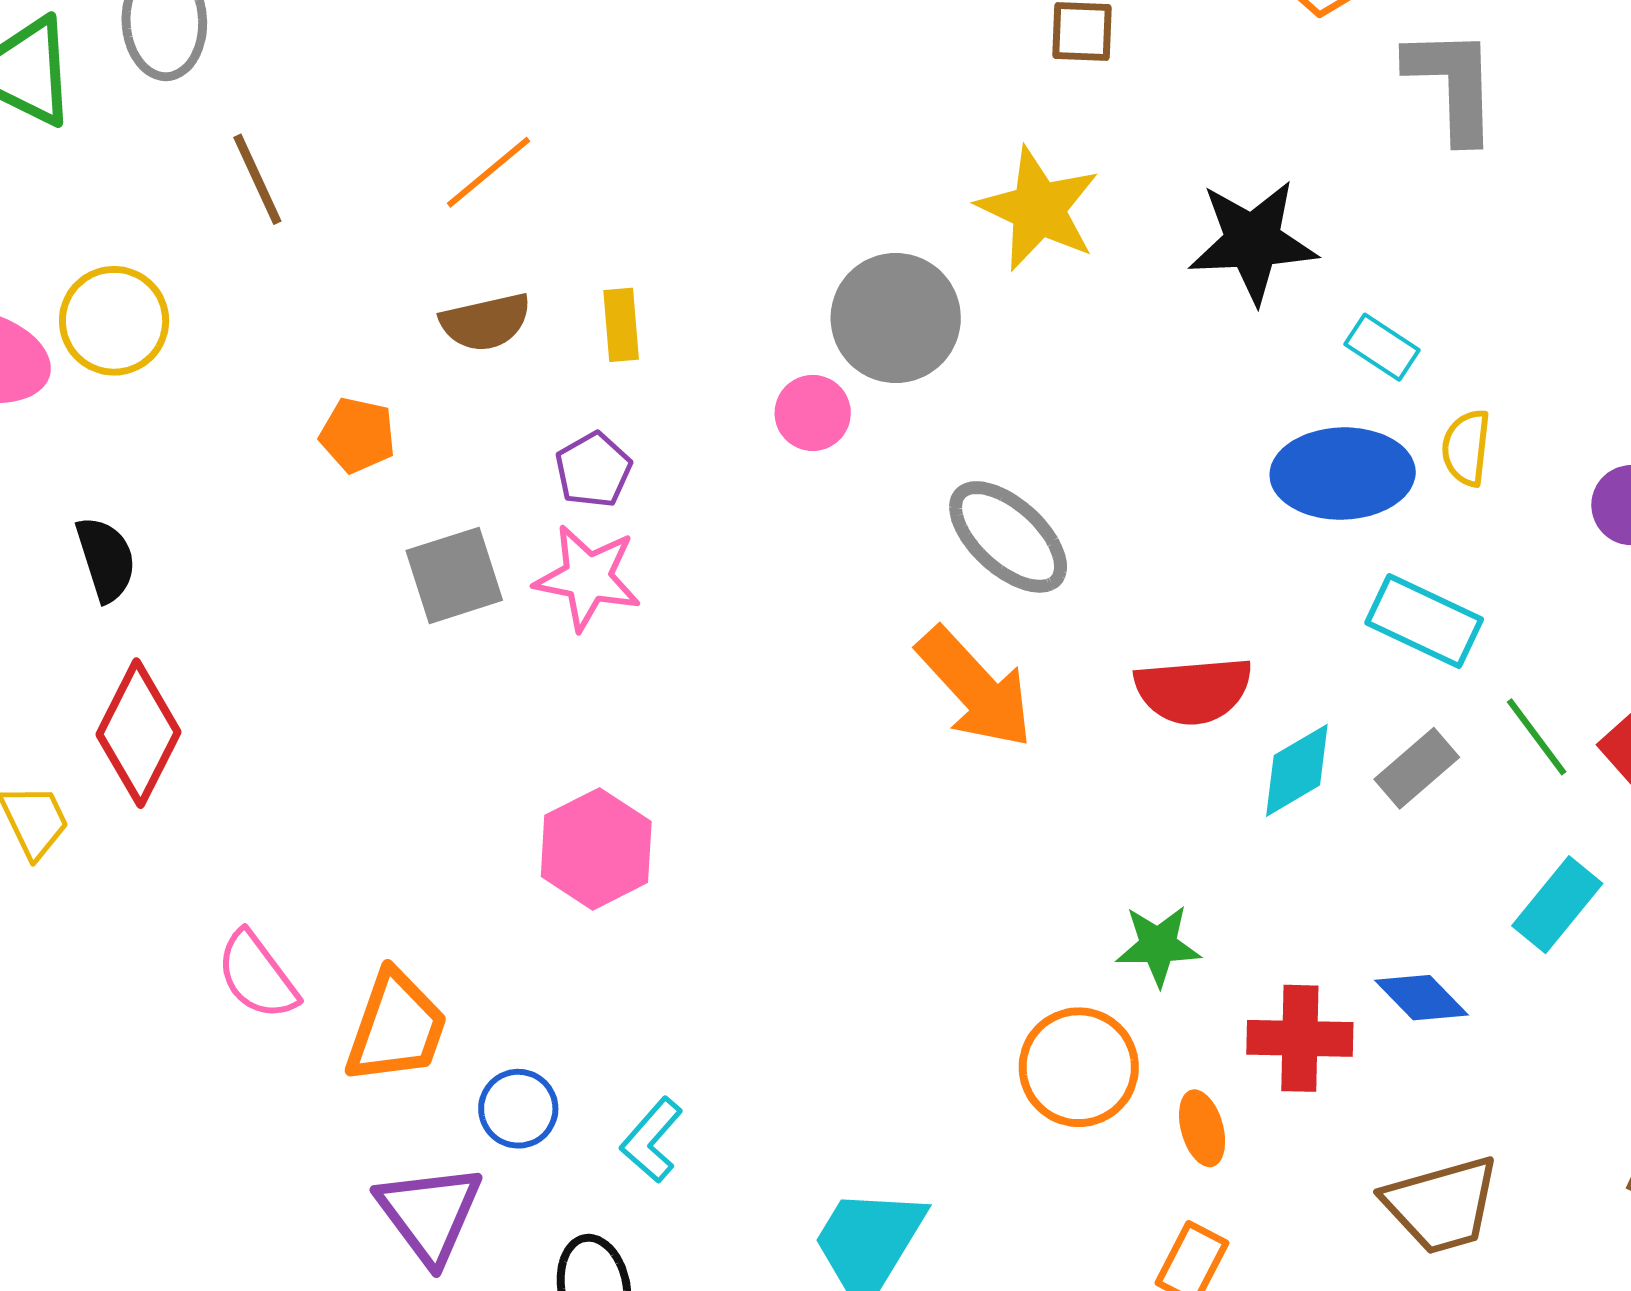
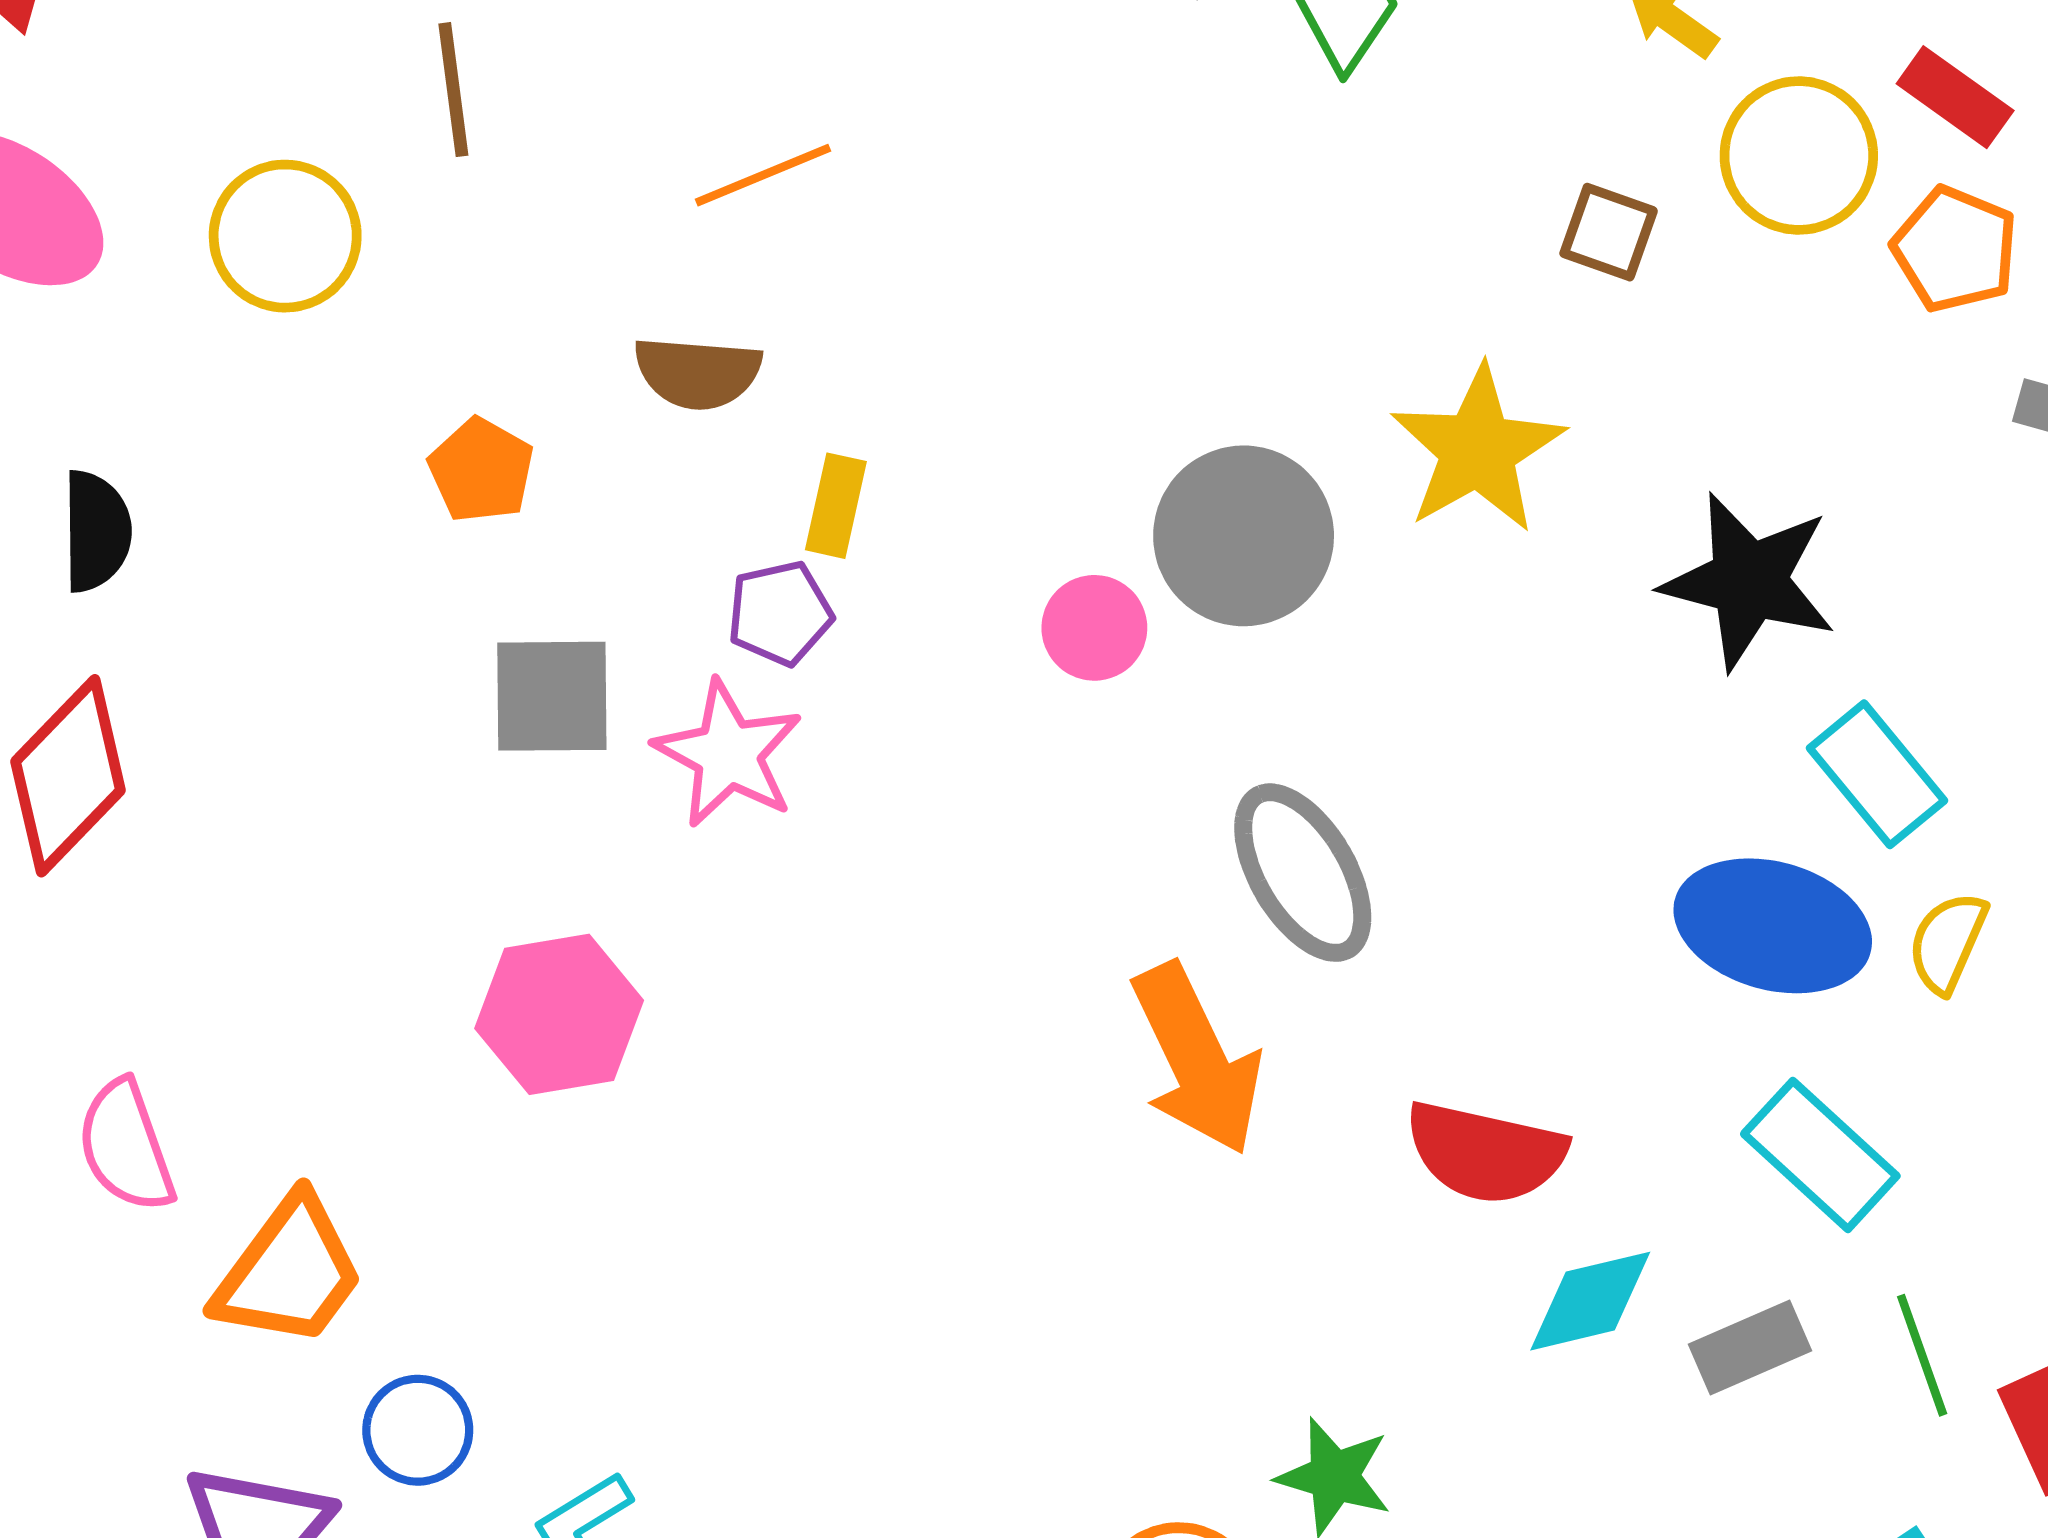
yellow circle: (114, 321) -> (285, 236), moved
yellow rectangle: (621, 325) -> (836, 506), moved
cyan rectangle: (1382, 347) -> (1877, 774), size x1.4
pink hexagon: (596, 849) -> (559, 1014), moved

